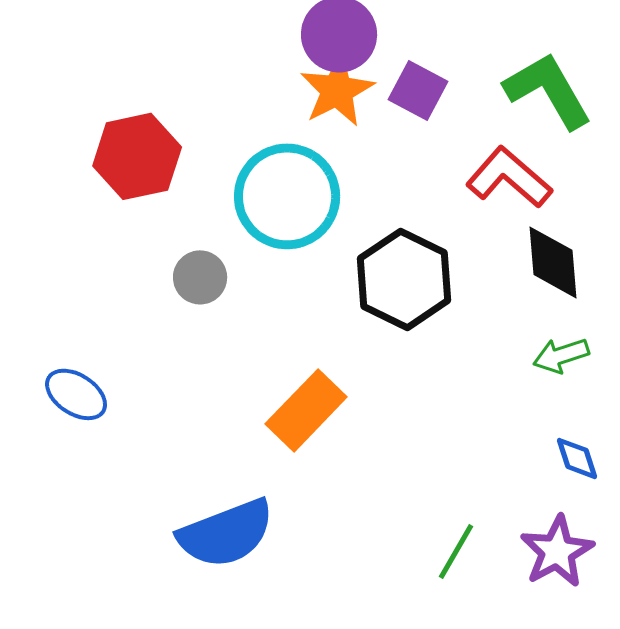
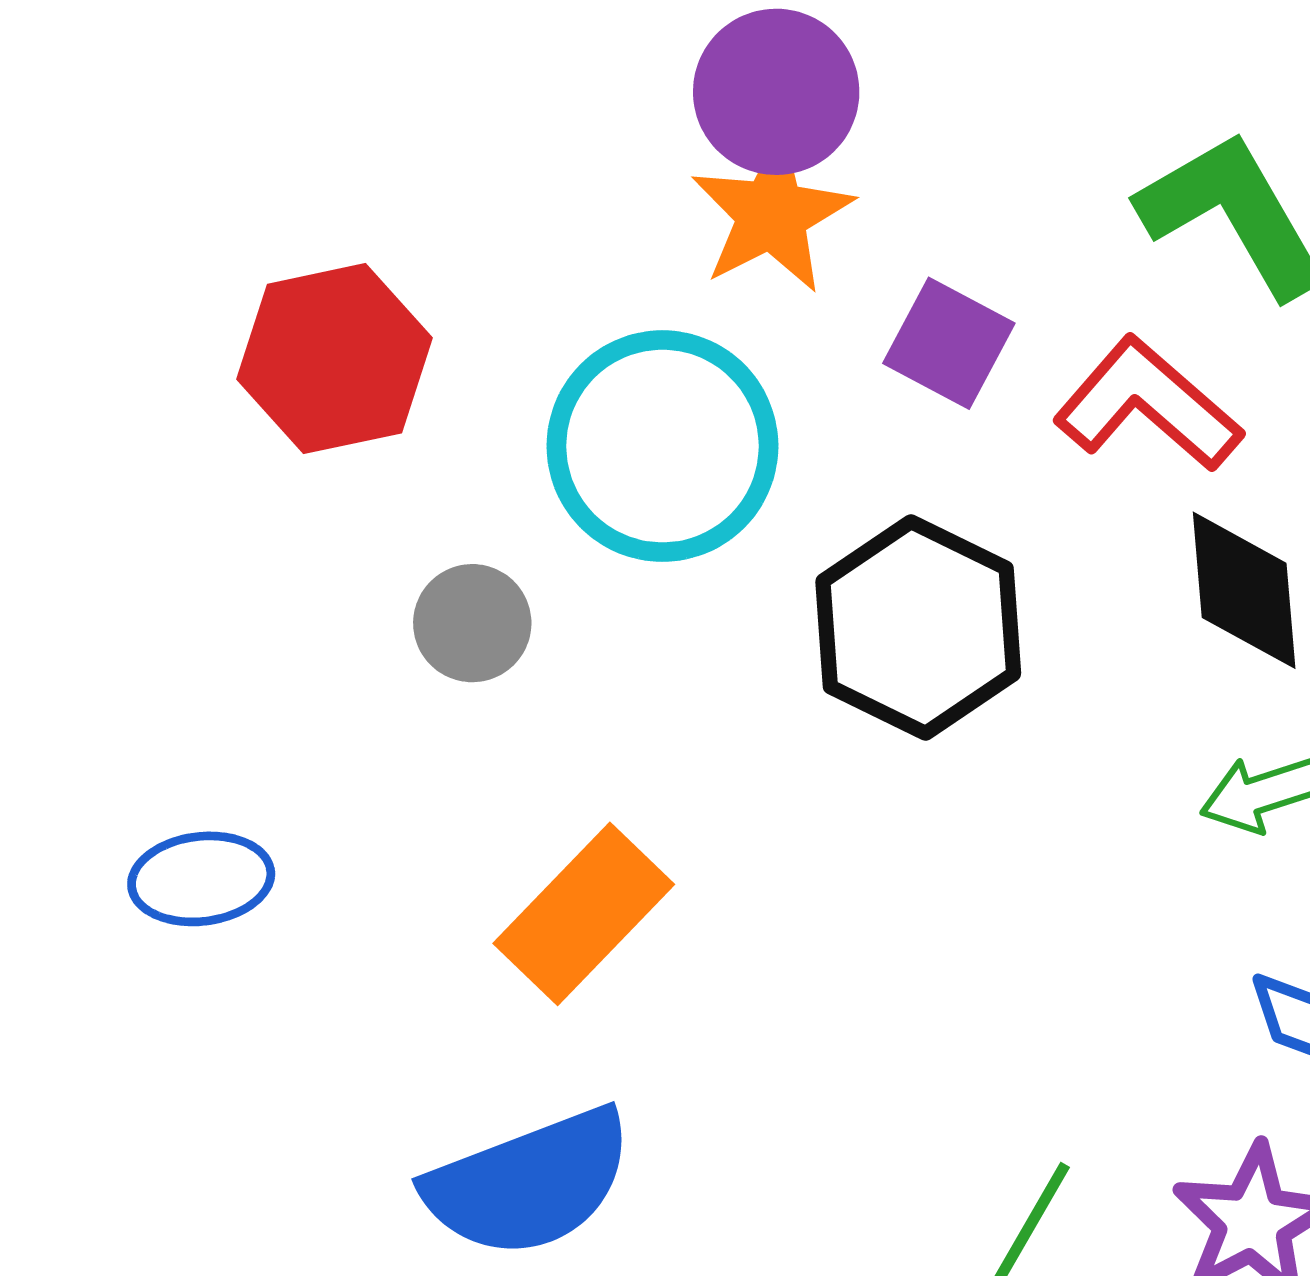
purple square: (418, 90) -> (949, 343), moved
blue ellipse: (76, 394) -> (201, 879), turned -40
orange rectangle: (306, 410) -> (584, 914), moved

